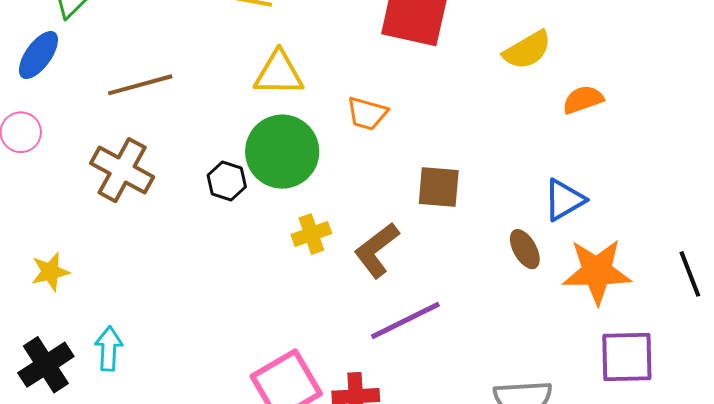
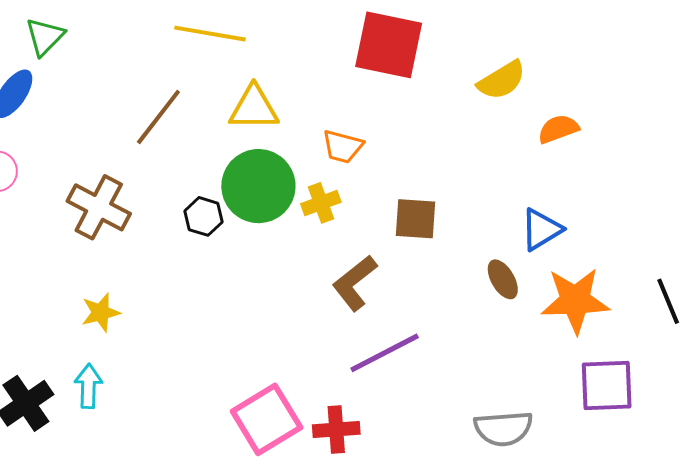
brown line: (140, 85) -> (158, 117), moved, turned -36
yellow cross: (311, 234) -> (321, 203), moved
yellow star: (50, 272) -> (101, 312), moved

